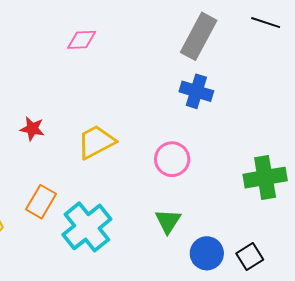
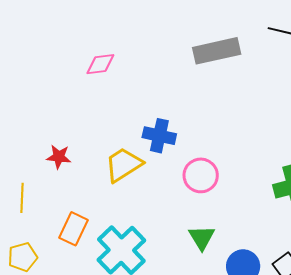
gray rectangle: (199, 36) -> (217, 51), turned 54
blue cross: (196, 91) -> (159, 136), moved

